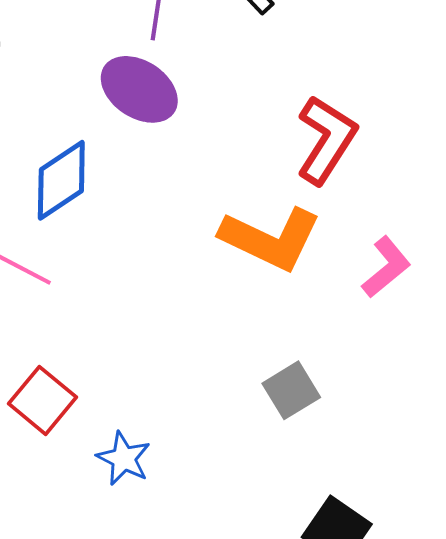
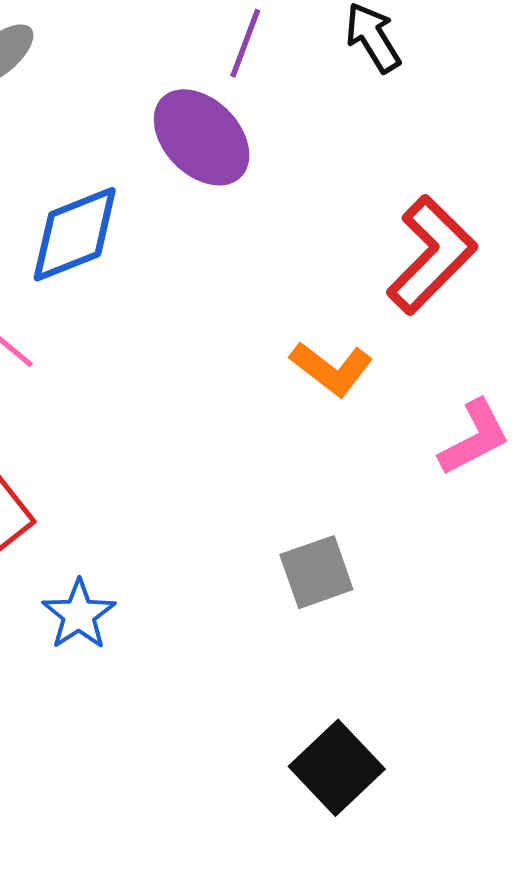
orange L-shape: (271, 239) -> (331, 369), size x0.6

